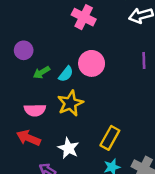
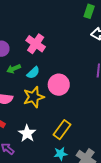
pink cross: (84, 17) -> (36, 44), moved
pink circle: (92, 63) -> (59, 85), moved

